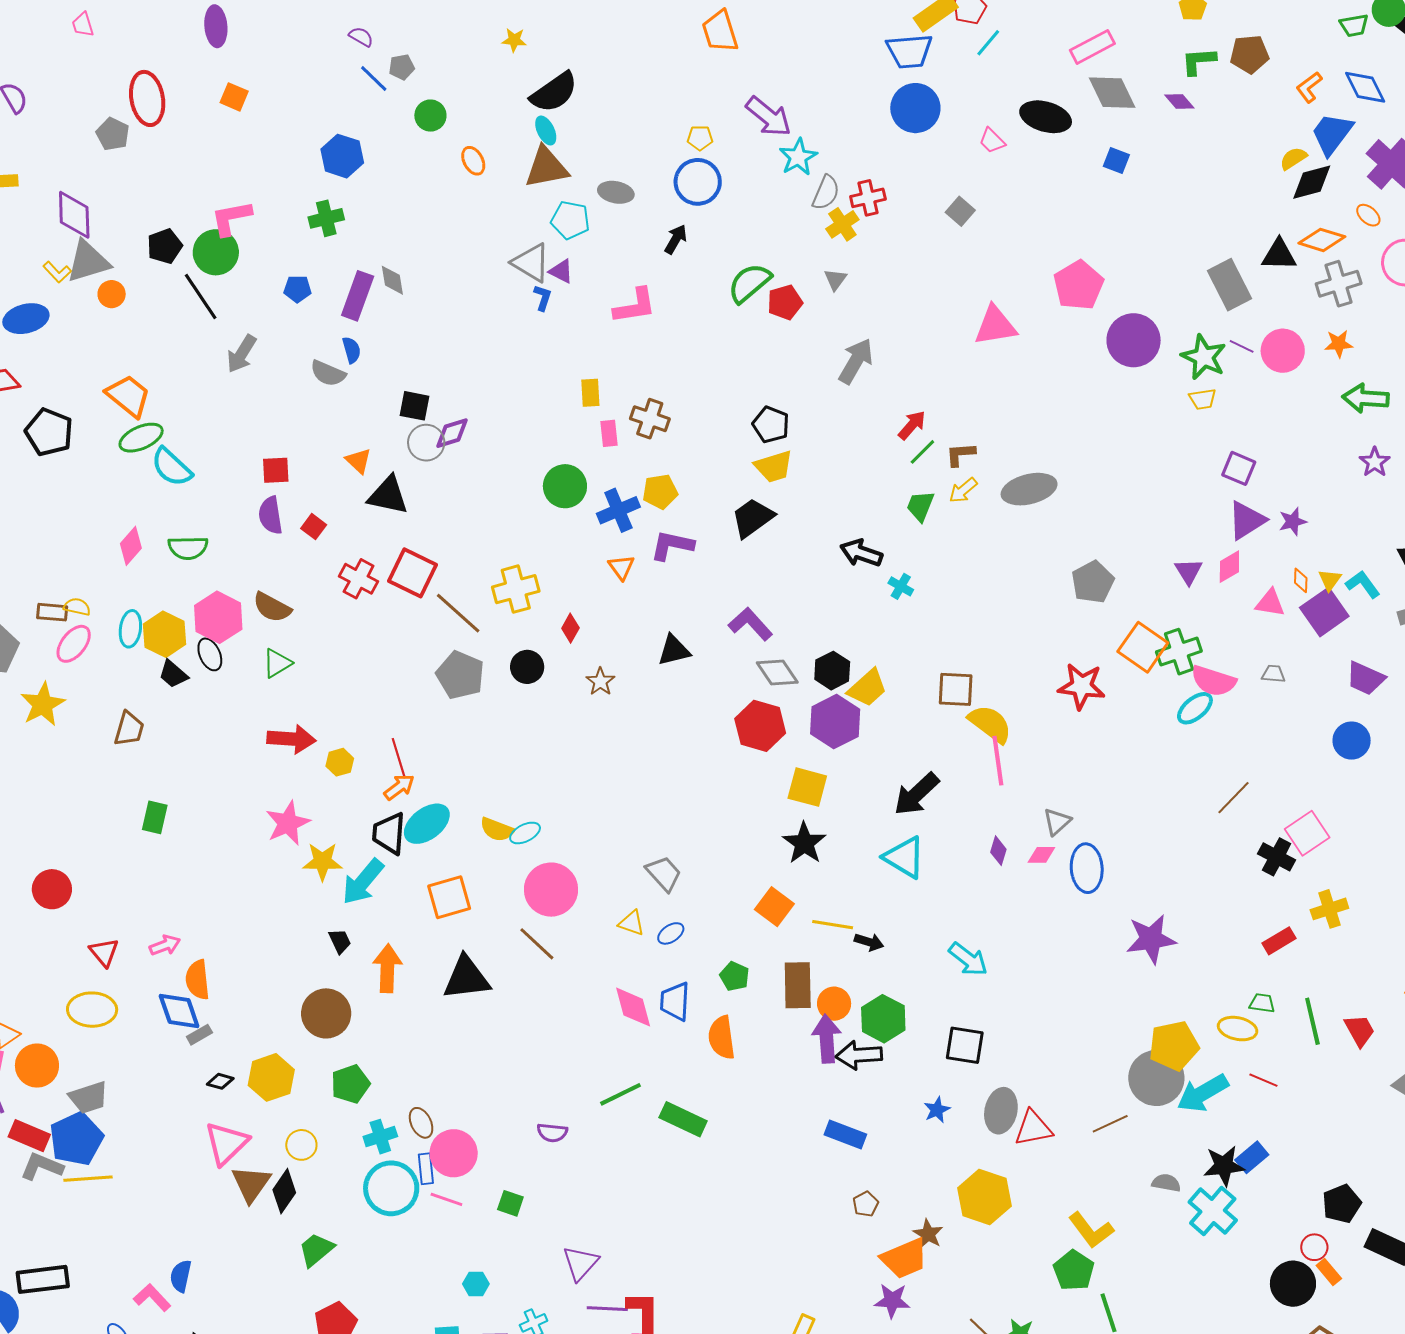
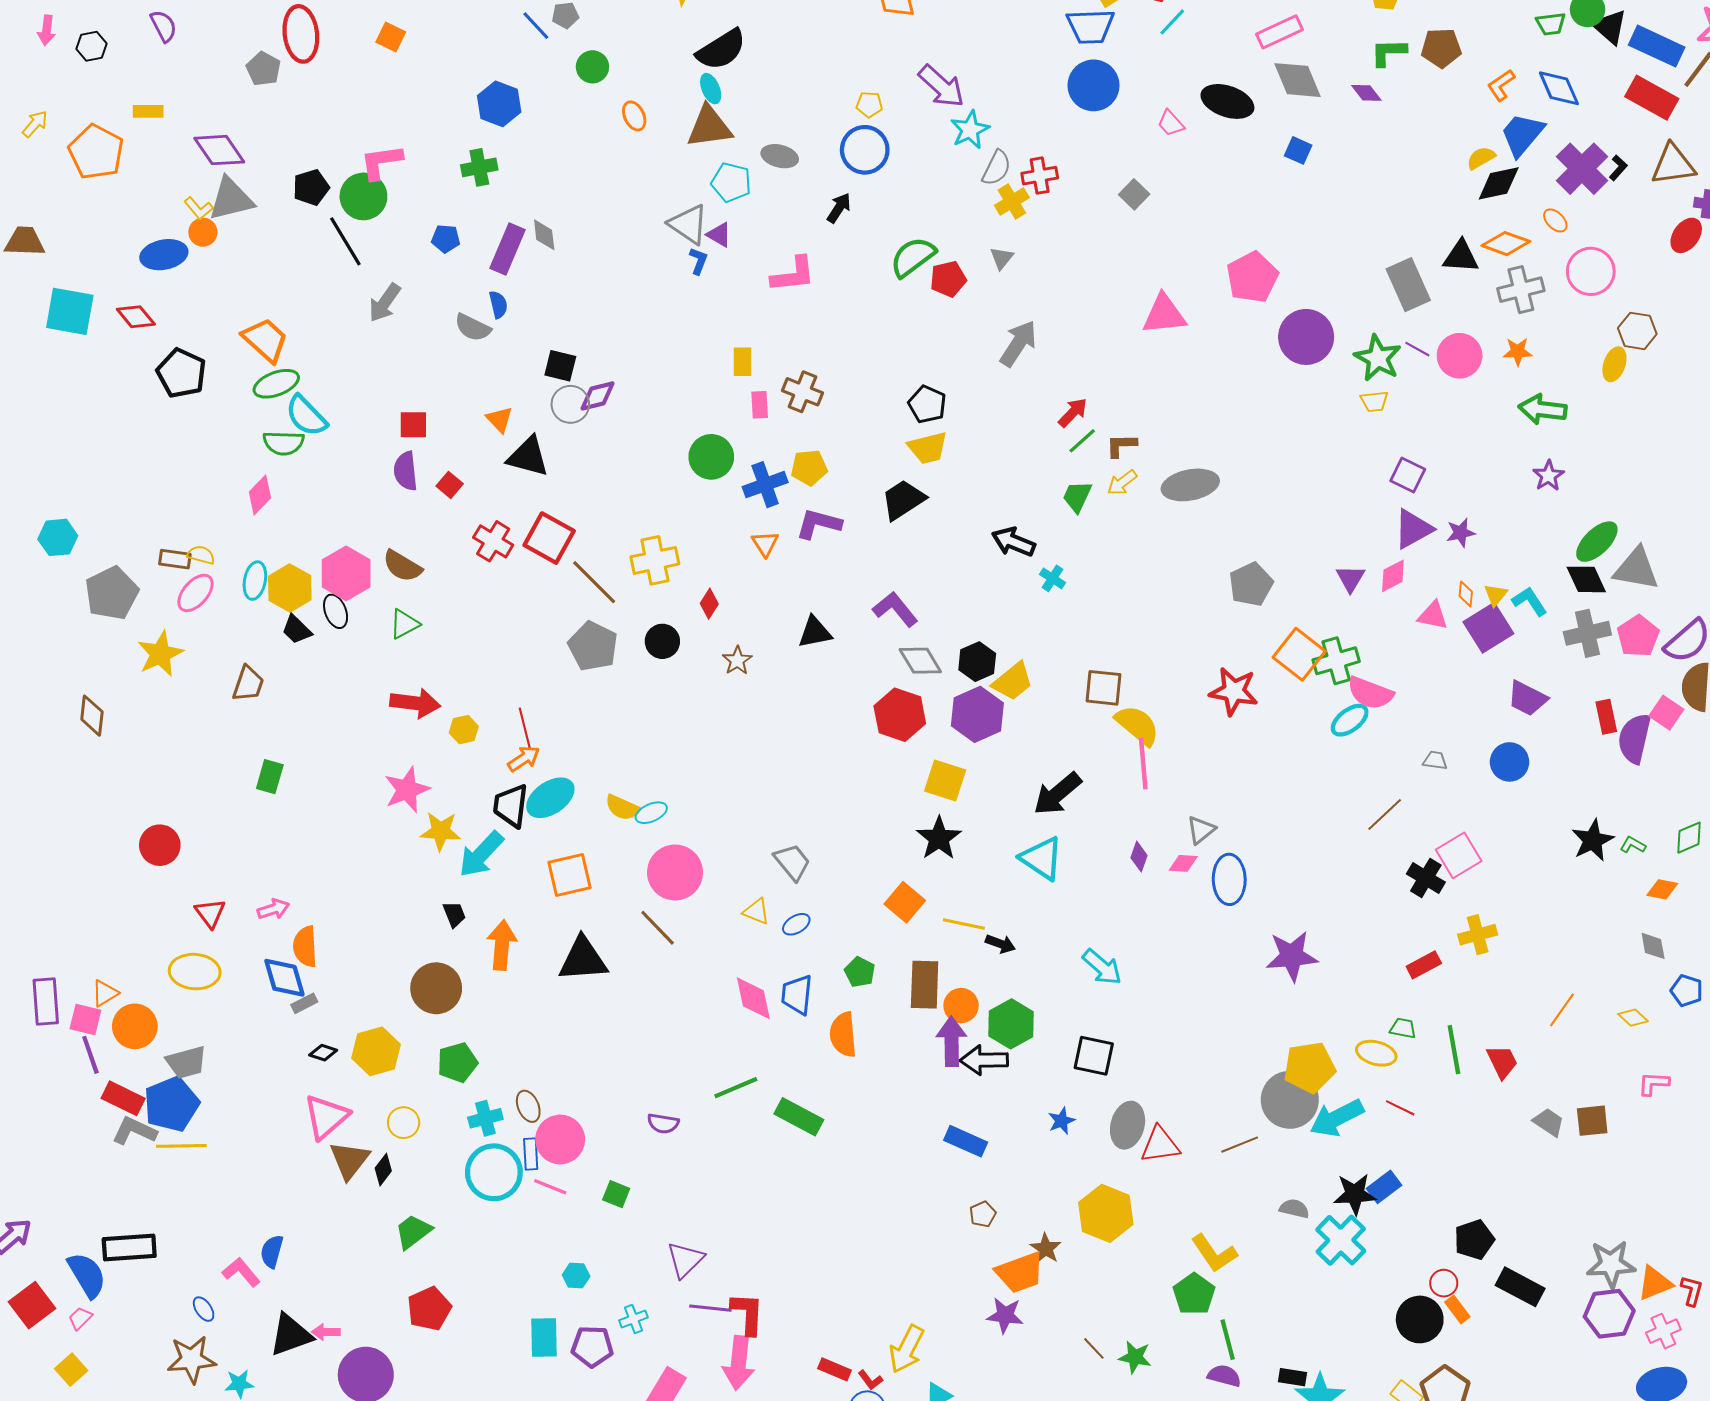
purple diamond: (74, 215) -> (219, 150), turned -36
orange circle: (112, 294) -> (203, 232), moved
green semicircle: (188, 548) -> (283, 443), moved
gray trapezoid: (1273, 674) -> (1435, 760), moved
black diamond: (284, 1191) -> (383, 1170), size x0.7

